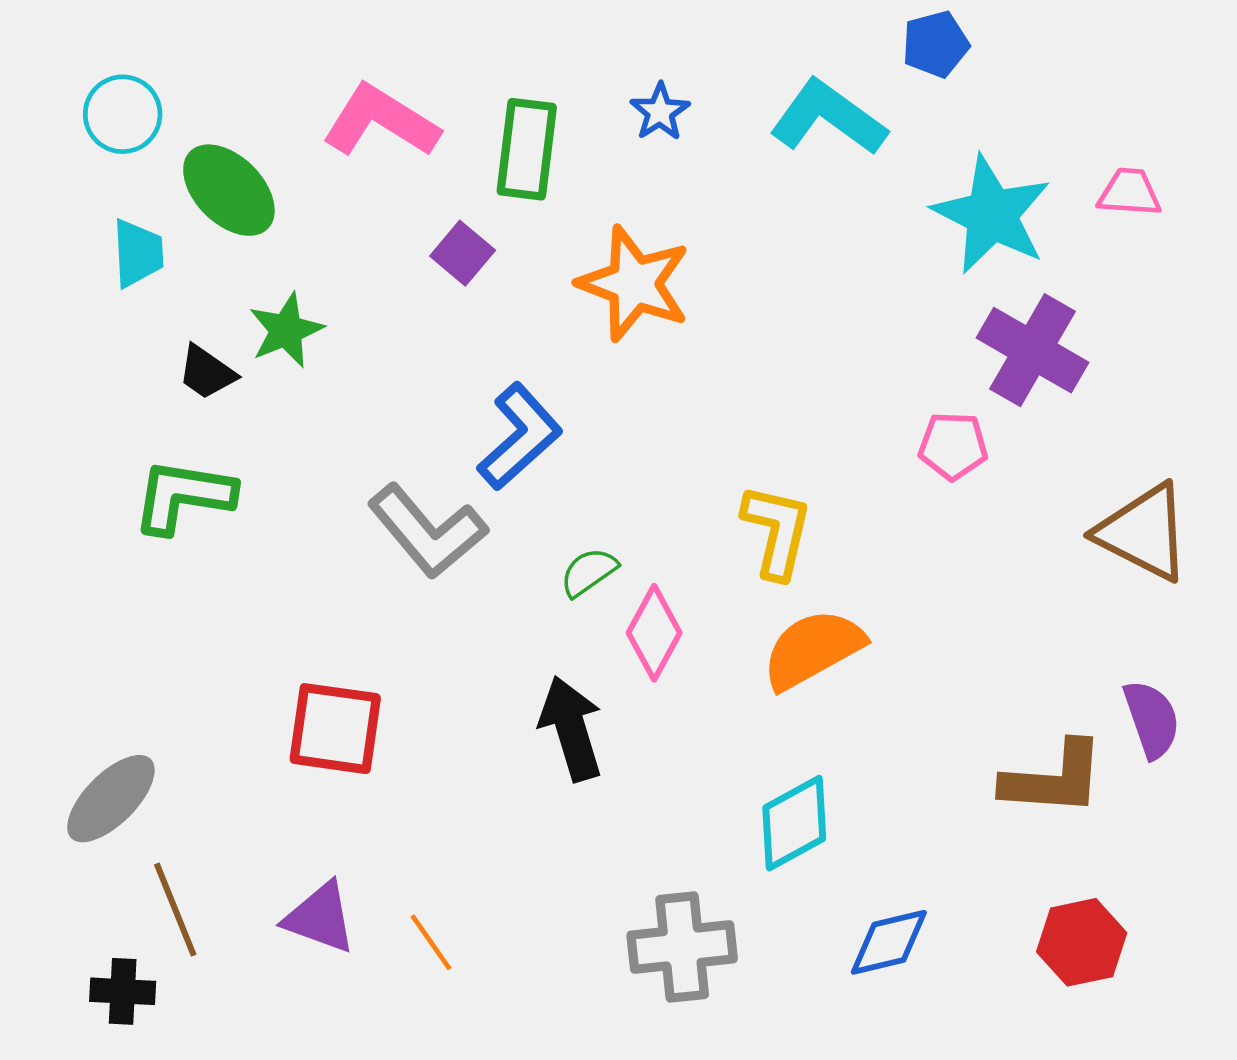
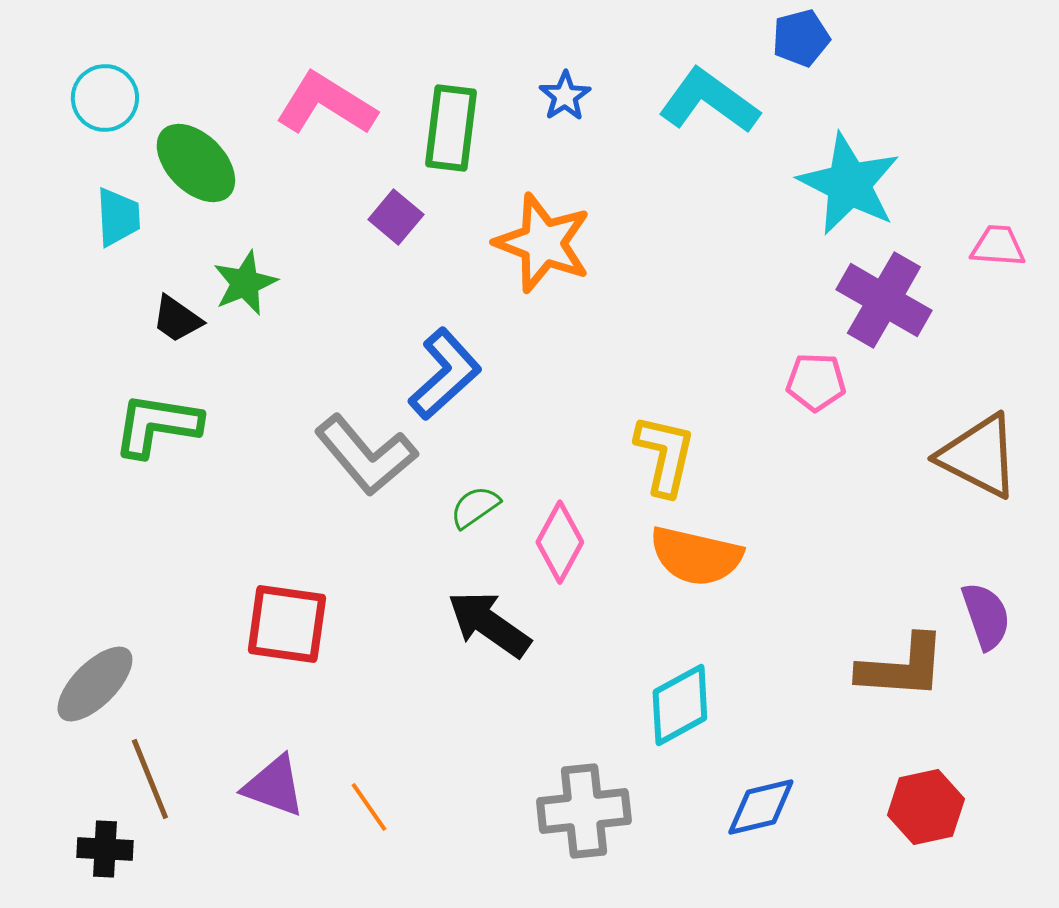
pink trapezoid: (1129, 192) -> (998, 246), moved
green semicircle: (589, 572) -> (475, 507), moved
orange semicircle: (813, 649) -> (696, 556), turned -138
black arrow: (571, 729) -> (489, 624), turned -38

